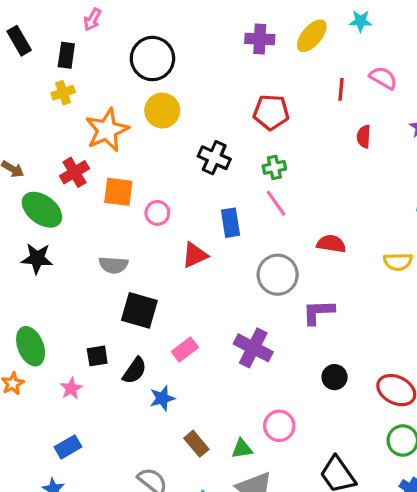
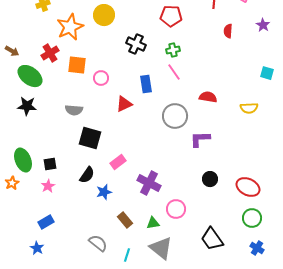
purple cross: (253, 348) -> (149, 183), moved
black square: (97, 356) -> (50, 164), moved

